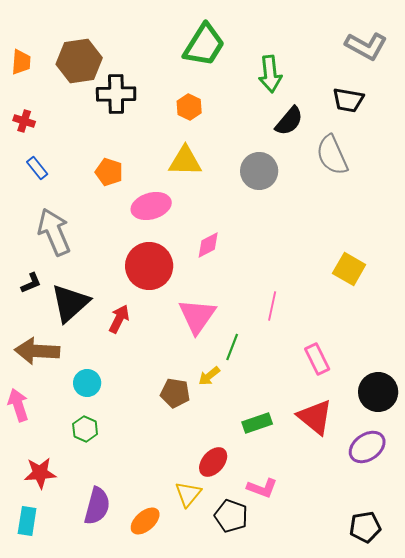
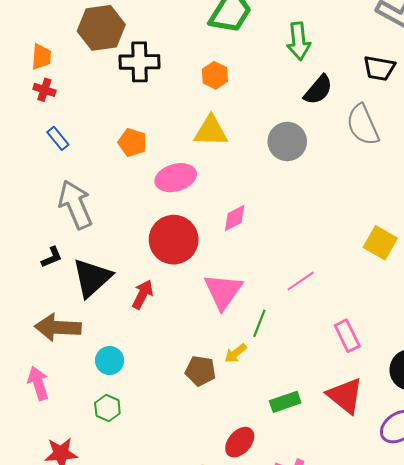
orange trapezoid: (21, 62) -> (41, 57), moved
pink line: (272, 306) -> (301, 281), turned 44

